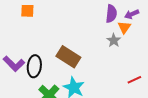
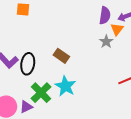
brown rectangle: (68, 57) -> (61, 56), size x0.7

